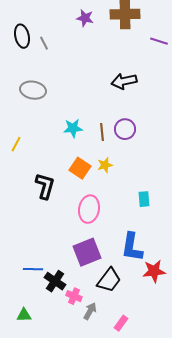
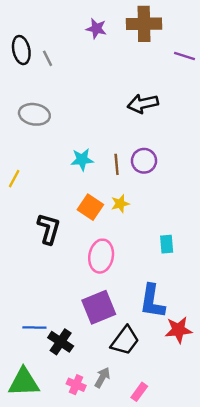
pink cross: (74, 296) -> (76, 385), moved
green triangle: (24, 315) -> (24, 382), size x1.8

